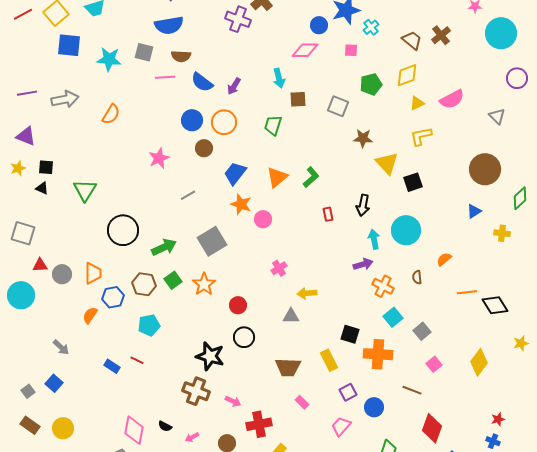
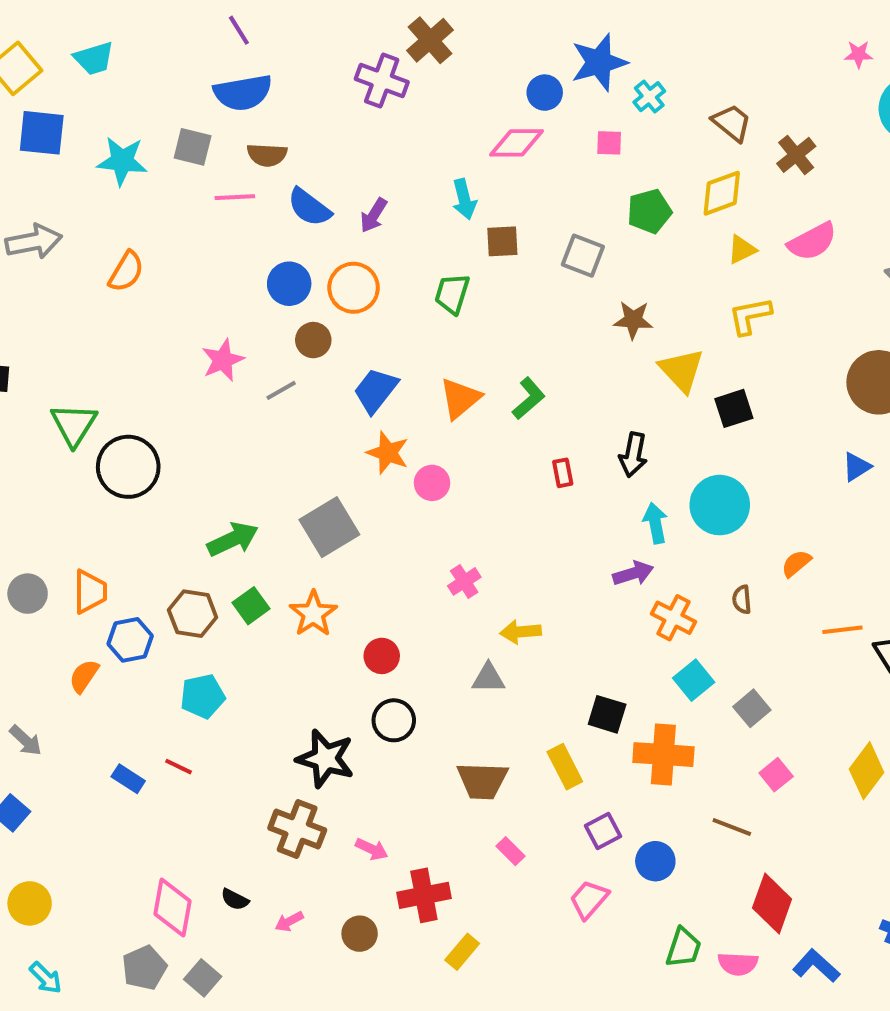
brown cross: (441, 35) -> (796, 155), moved
gray line: (188, 195) -> (281, 390), moved
black circle: (123, 230) -> (128, 467), moved

